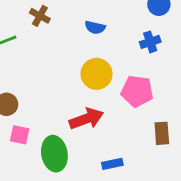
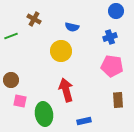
yellow circle: (96, 74) -> (61, 51), moved
pink pentagon: (137, 91) -> (112, 66), moved
red arrow: (86, 119) -> (66, 90), turned -85

